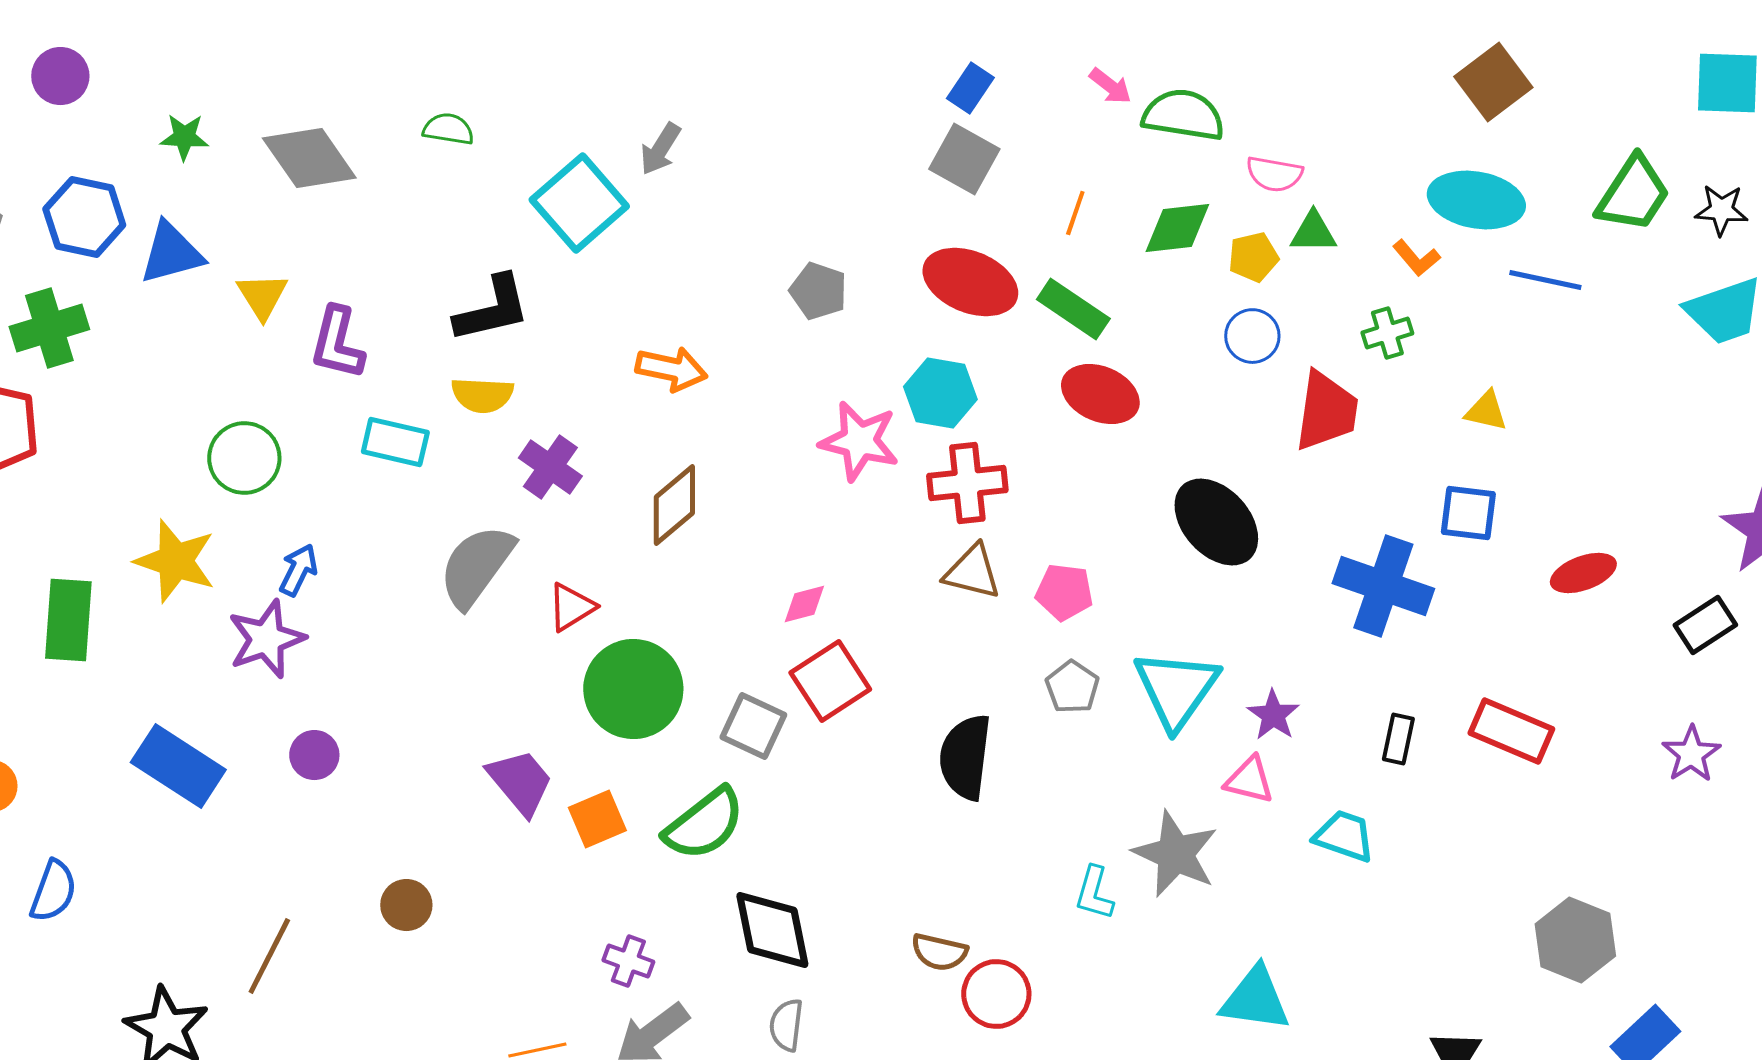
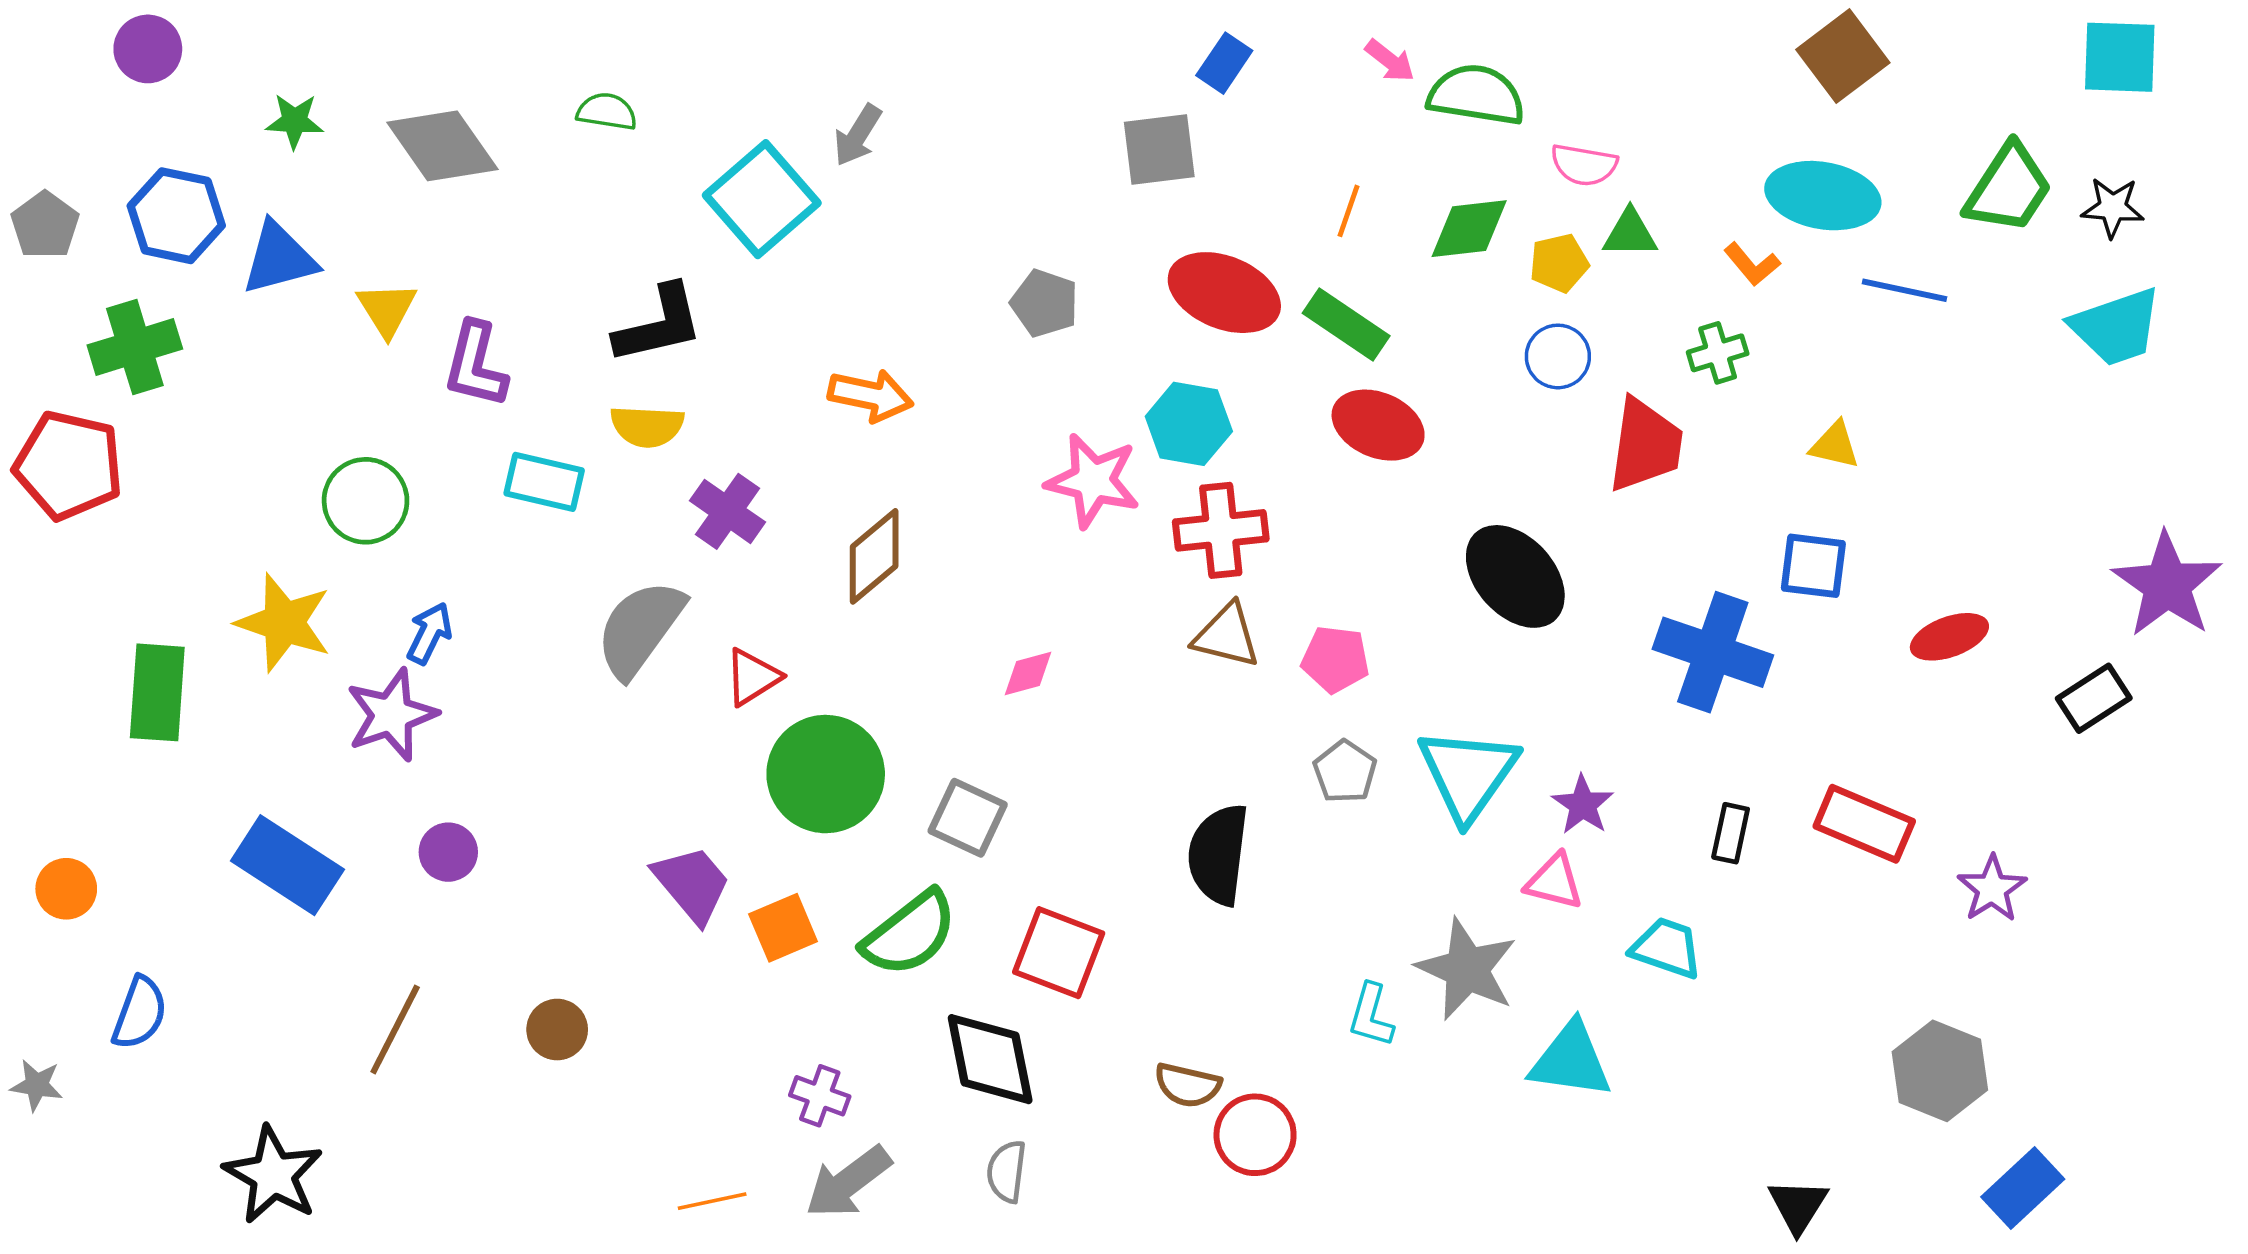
gray square: (964, 159) -> (1159, 149), moved, turned -36
red square: (830, 681) -> (1059, 953), moved, turned -36
purple star: (1691, 754) -> (1992, 889), moved
brown line: (269, 956) -> (395, 1030), moved
cyan triangle: (1255, 999) -> (1571, 1060), moved

